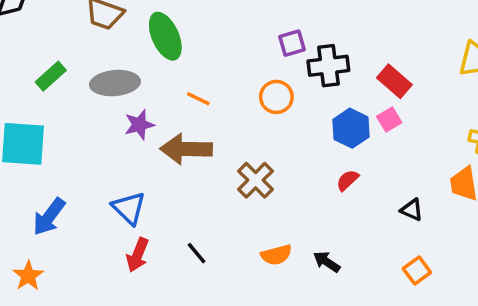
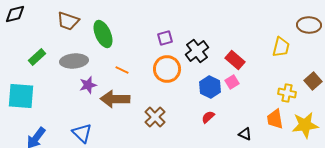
purple square: (292, 43) -> (165, 38), moved
black cross: (328, 66) -> (197, 51), turned -30
orange circle: (276, 97) -> (167, 69), size x1.4

